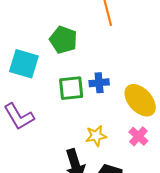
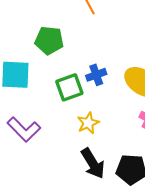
yellow star: (96, 136) -> (88, 123), moved

